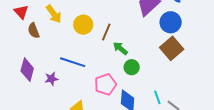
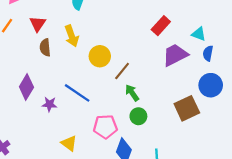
blue circle: (171, 22) -> (211, 85), moved

